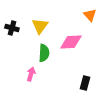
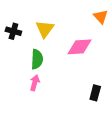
green semicircle: (44, 53) -> (37, 59), moved

